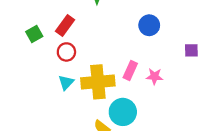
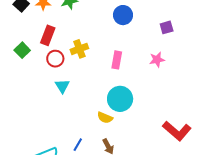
pink star: (155, 76) -> (157, 60), moved
yellow cross: (98, 82) -> (79, 49), moved, size x0.6

